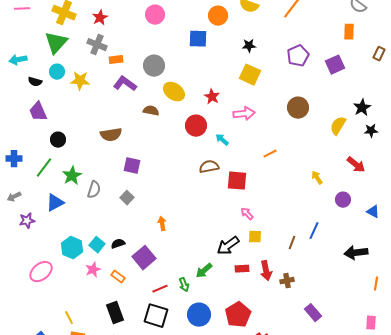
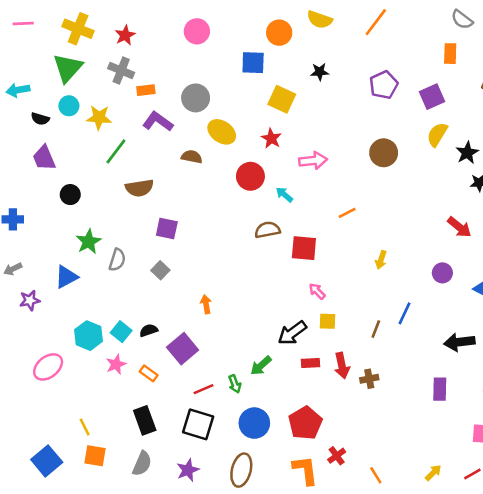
yellow square: (250, 75) -> (282, 99), moved
yellow semicircle: (338, 126) -> (437, 134), moved
green line: (44, 168) -> (116, 151), moved
yellow arrow: (317, 178) -> (381, 260), moved, turned -128
purple rectangle: (313, 313) -> (440, 389), moved, turned 42

